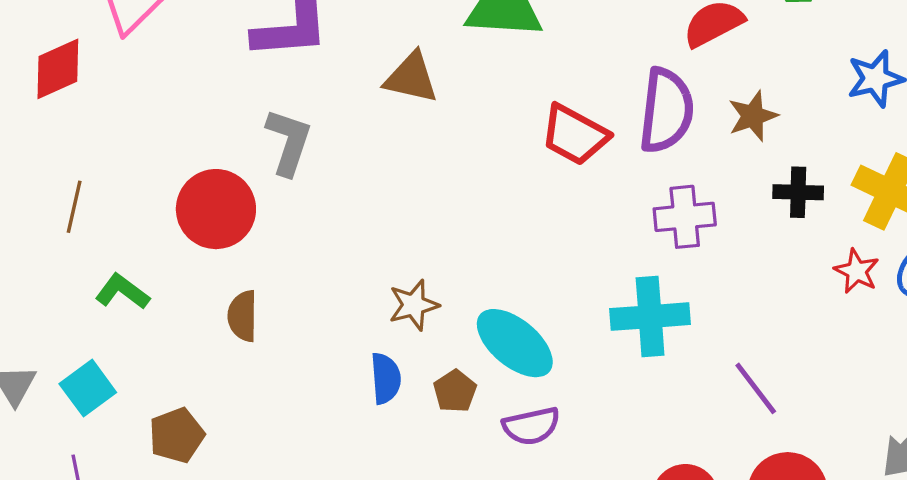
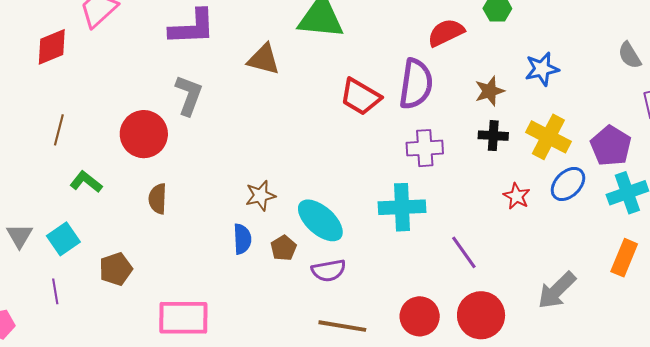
brown star: (753, 116) -> (490, 91), moved
red star: (857, 271) -> (517, 196), moved

